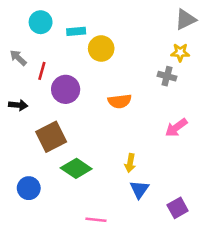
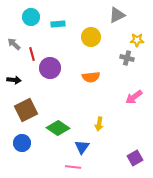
gray triangle: (185, 20) -> (117, 15), moved
yellow circle: (101, 49) -> (91, 37), moved
red line: (42, 71) -> (32, 54), turned -32
brown square: (51, 137) -> (26, 110), moved
blue triangle: (139, 189) -> (82, 147), moved

